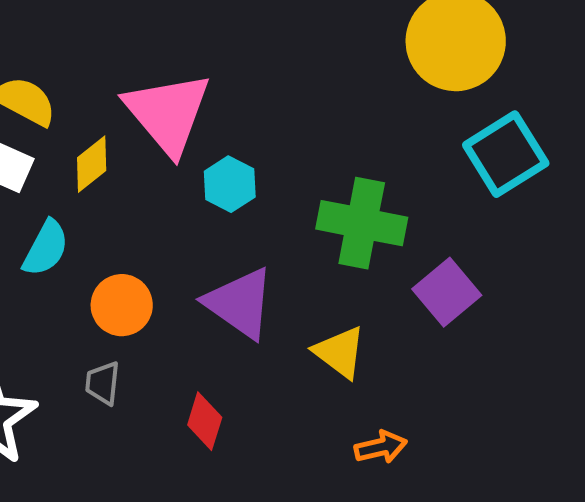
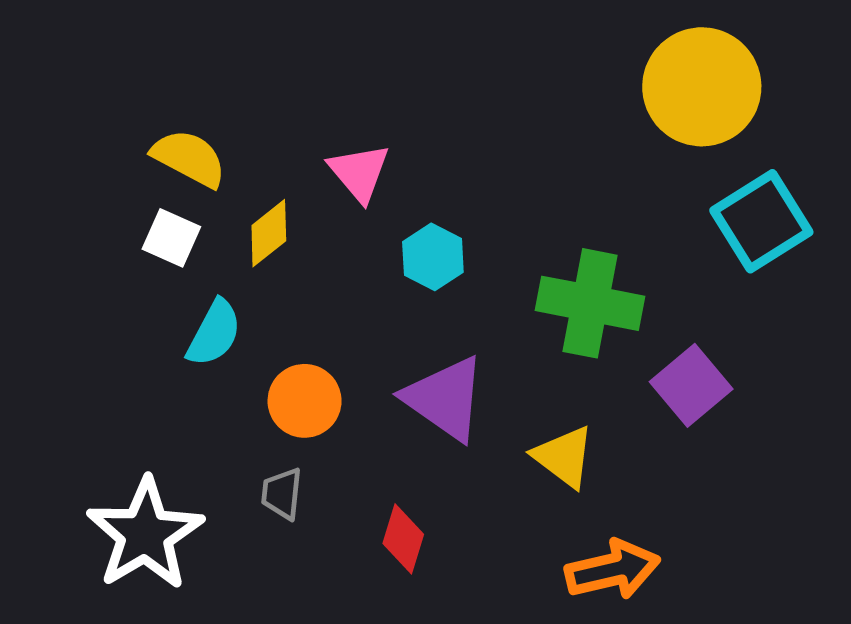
pink triangle: (168, 113) -> (359, 172), size x0.6
orange arrow: (381, 447) -> (613, 570), size x1.5

